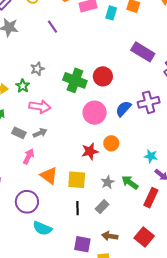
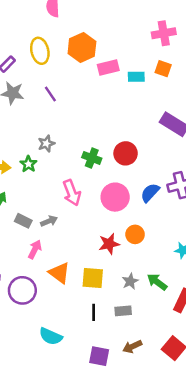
cyan rectangle: (111, 13) -> (136, 77), turned 72
purple line: (53, 27) -> (50, 94), moved
green cross: (75, 80) -> (92, 158), size x0.7
pink arrow: (40, 107) -> (72, 193), moved, turned 60
purple circle: (27, 202) -> (22, 290), moved
gray rectangle: (102, 207) -> (123, 311), turned 40
brown arrow: (110, 236) -> (132, 347), turned -35

